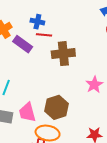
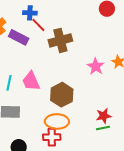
red line: (44, 35) -> (38, 25), turned 49
pink trapezoid: (27, 112) -> (31, 81), moved

